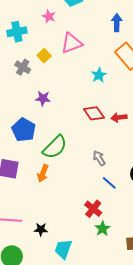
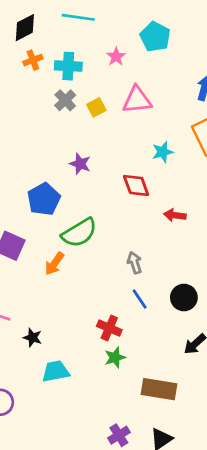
gray cross: (23, 67) -> (65, 100), moved
red diamond: (94, 113) -> (136, 185), moved
red cross: (93, 209) -> (109, 328), turned -30
cyan trapezoid: (63, 249) -> (56, 371), turned 45

